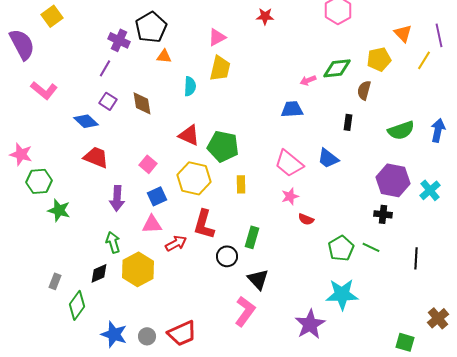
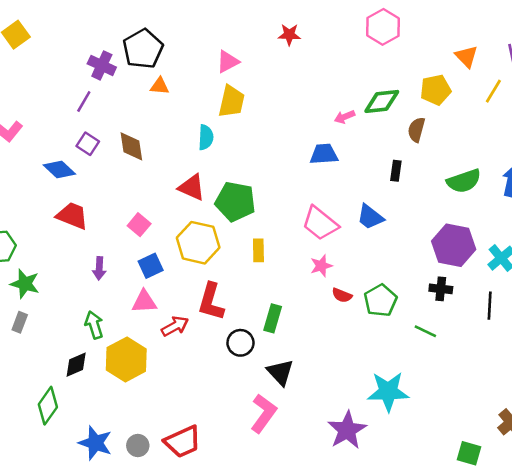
cyan semicircle: (190, 86) -> (206, 137), moved
purple arrow: (117, 198) -> (99, 268), size x0.7
green pentagon: (341, 248) -> (380, 300), moved
black line: (416, 258) -> (490, 306), moved
gray rectangle: (55, 281) -> (20, 322), moved

